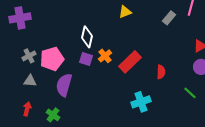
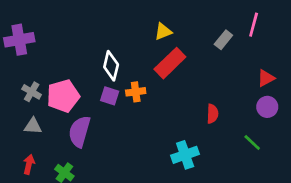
gray cross: (29, 56) -> (32, 92), turned -32
orange cross: (105, 56) -> (136, 92), turned 32
red rectangle: (130, 62) -> (170, 63), moved

